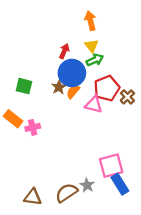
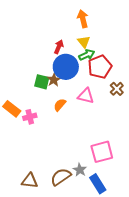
green square: (24, 86) -> (42, 82), moved
red pentagon: (107, 88) -> (100, 67), moved
orange semicircle: (73, 91) -> (60, 105), moved
blue rectangle: (120, 184) -> (98, 184), moved

